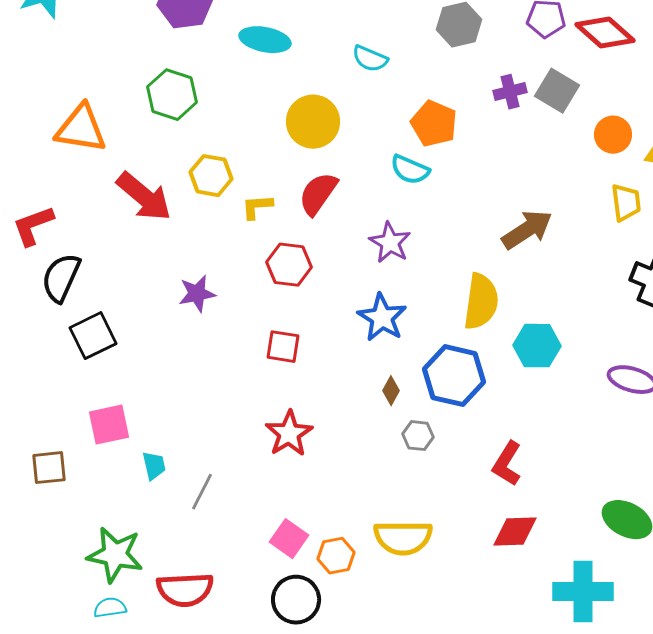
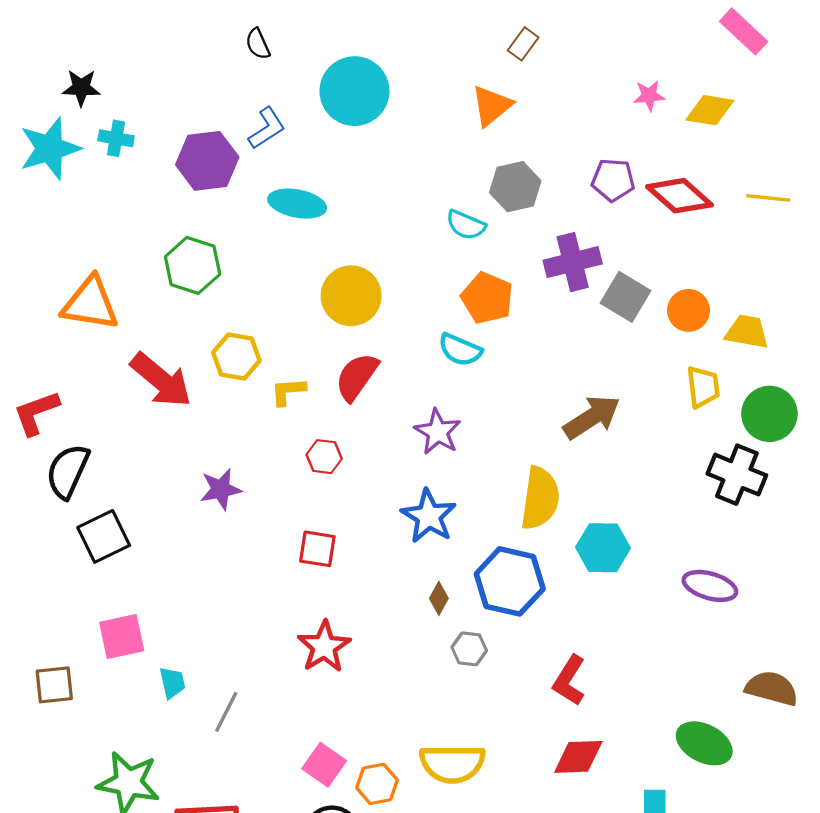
cyan semicircle: (370, 59) -> (466, 225), moved
gray square: (557, 91) -> (626, 297), moved
purple cross: (510, 92) -> (573, 262), size x1.5
red hexagon: (289, 265) -> (324, 457), size x0.7

